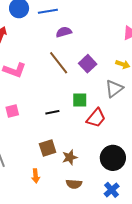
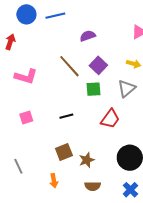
purple semicircle: (64, 32) -> (88, 36), moved
green square: (80, 100) -> (93, 89), moved

